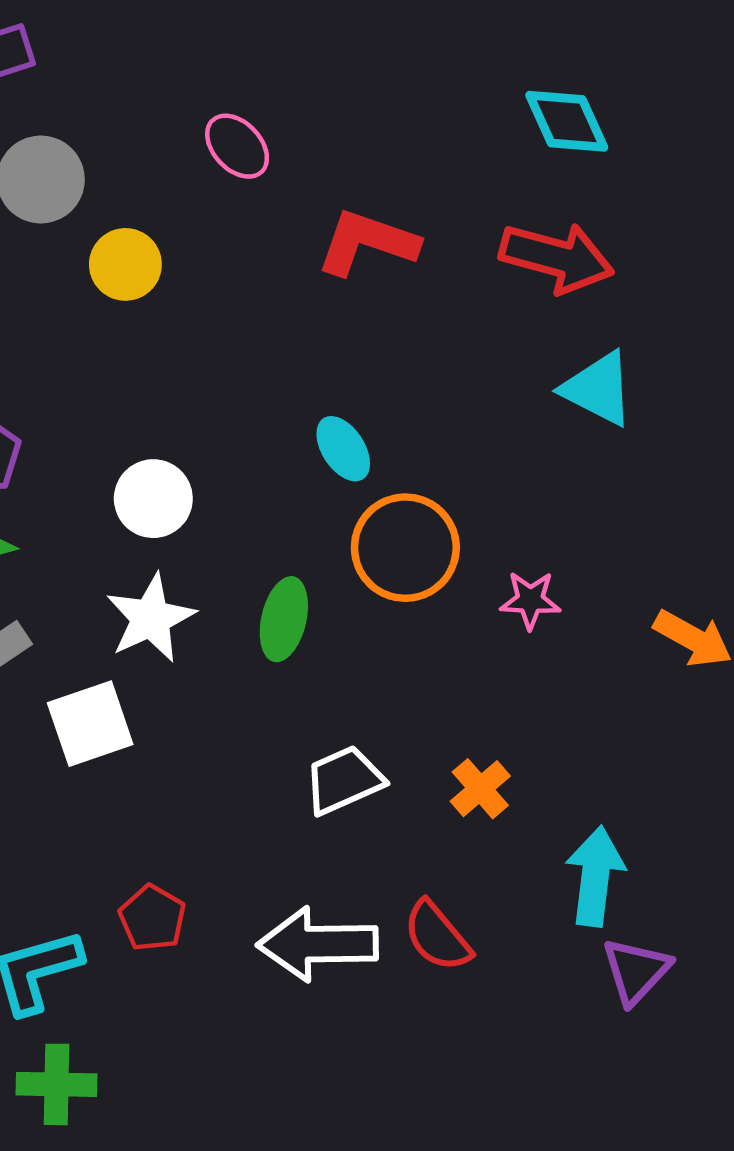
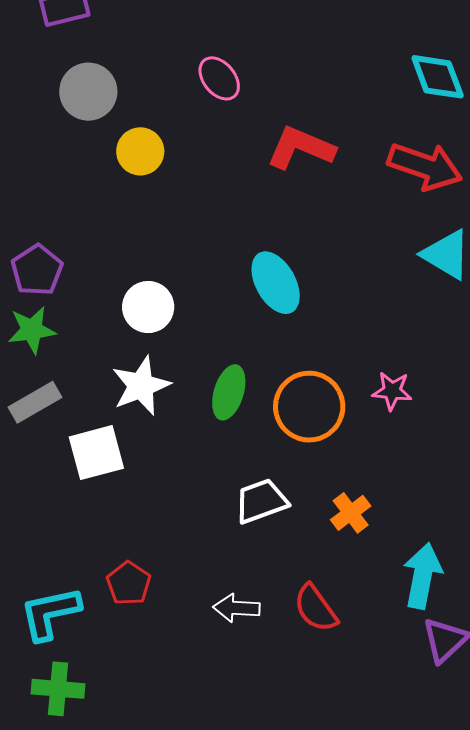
cyan ellipse: (343, 449) -> (276, 283), size x1.4
orange circle: (405, 548) -> (309, 407), moved
white arrow: (318, 944) -> (237, 608), size x0.6

